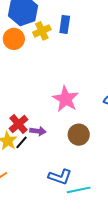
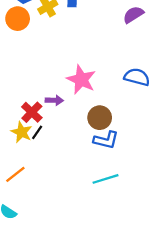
purple arrow: (38, 131) -> (54, 100), moved
blue L-shape: (60, 177) -> (106, 140), moved

